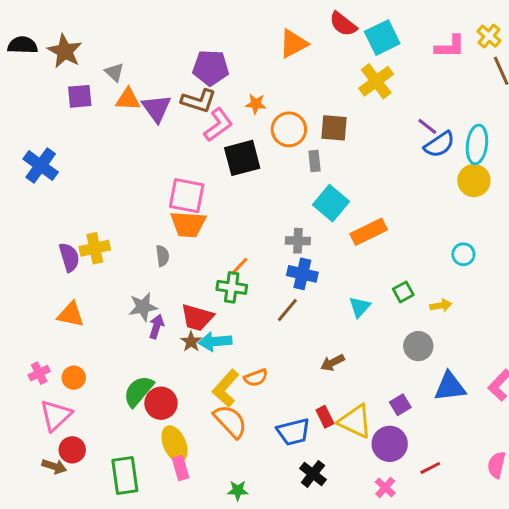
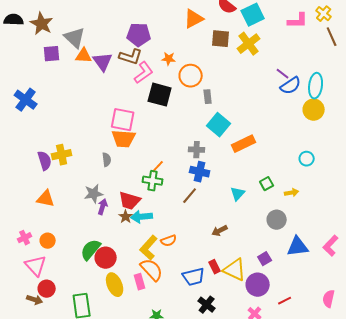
gray triangle: (114, 72) -> (75, 38), size x1.6
brown square: (334, 128) -> (221, 39), moved
black square: (242, 158) -> (160, 95), turned 30
pink triangle: (56, 415) -> (36, 266), turned -30
pink rectangle: (181, 468) -> (140, 282), moved

